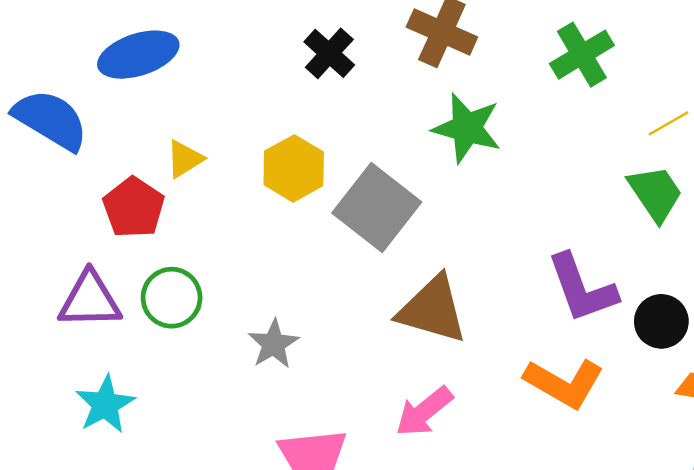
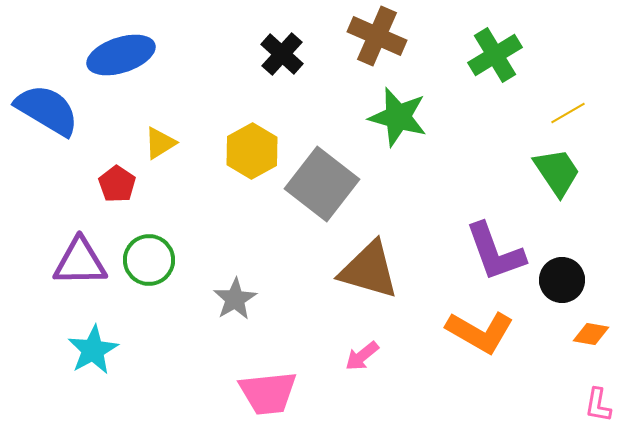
red pentagon: (134, 208) -> (117, 184), size x0.7
pink arrow: (424, 411) -> (362, 356), size x0.7

